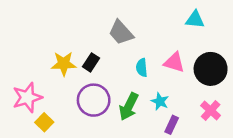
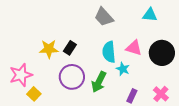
gray trapezoid: (121, 32) -> (104, 17), moved
cyan semicircle: (142, 68) -> (109, 52), size x1.5
cyan star: (160, 101) -> (123, 69), moved
pink cross: (211, 110) -> (161, 94), moved

